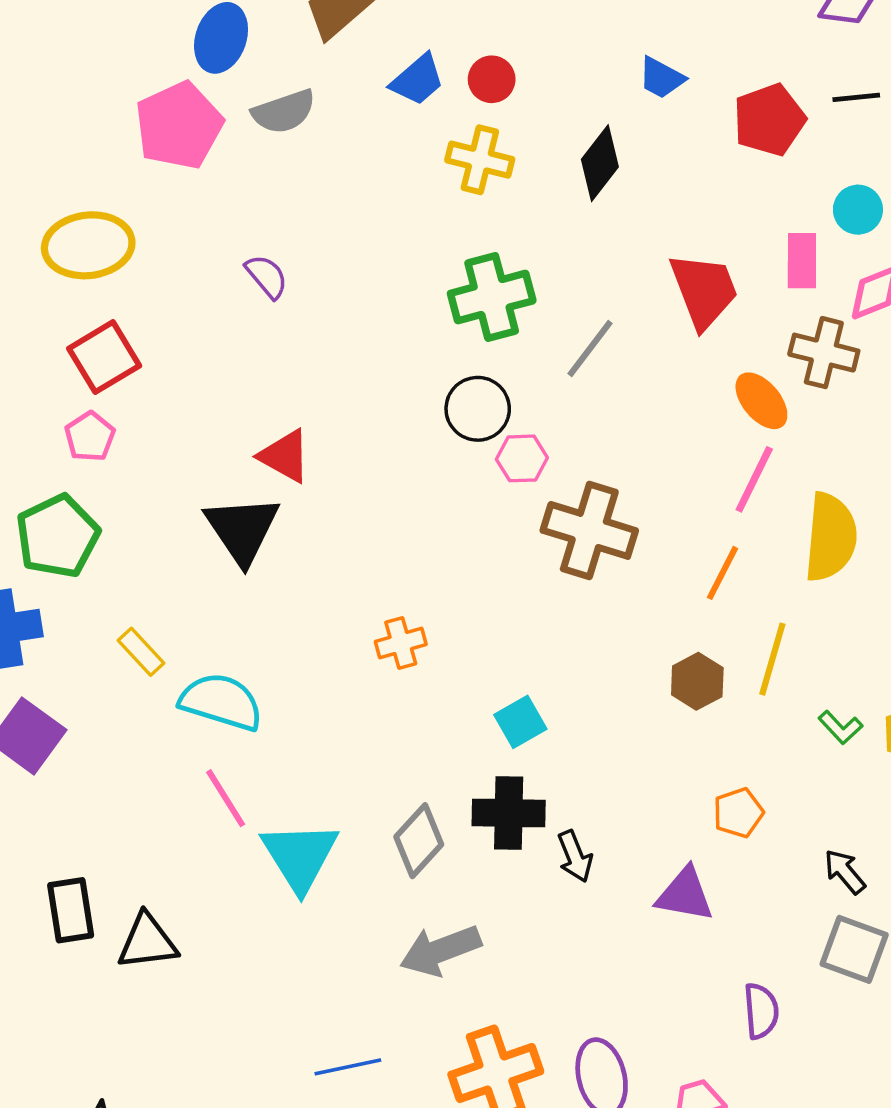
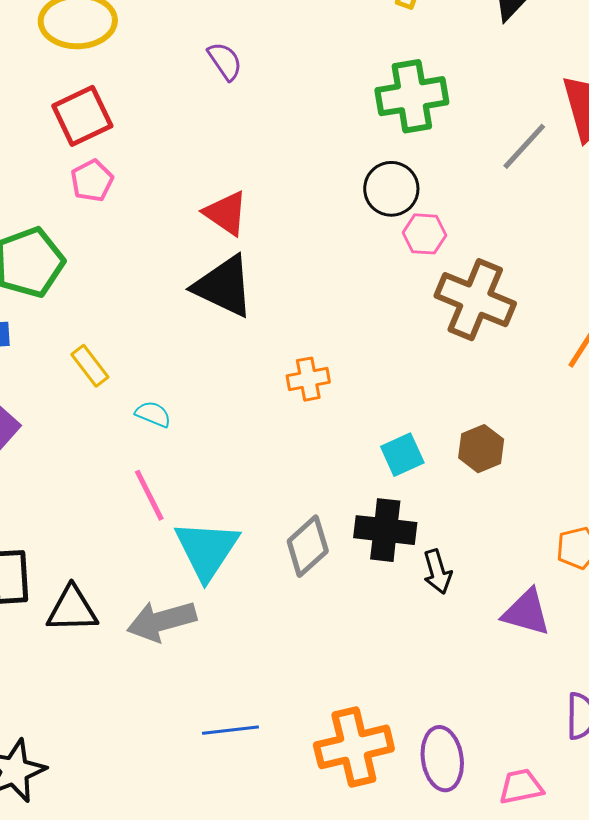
gray line: (590, 349) -> (524, 146), moved
pink pentagon: (90, 437) -> (92, 181), moved
black triangle: (242, 529) -> (224, 286), moved, turned -36
brown hexagon: (697, 681) -> (481, 449), moved
cyan semicircle: (221, 702) -> (153, 414), size x0.5
gray arrow: (440, 950) -> (162, 621), moved

